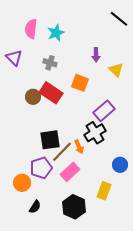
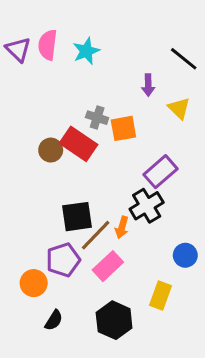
black line: (119, 19) -> (184, 59), moved
purple triangle: (14, 58) -> (18, 50), moved
gray cross: (50, 63) -> (97, 118), moved
orange square: (80, 83) -> (123, 128), turned -30
orange arrow: (79, 147) -> (122, 227), turned 40

